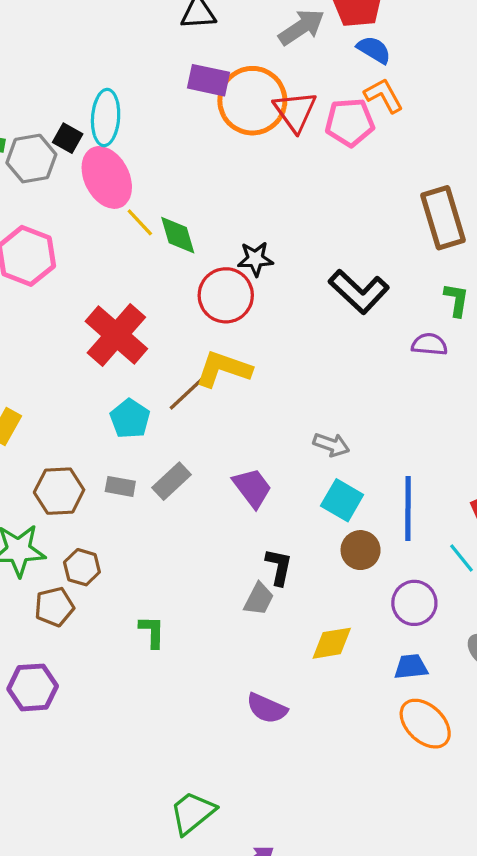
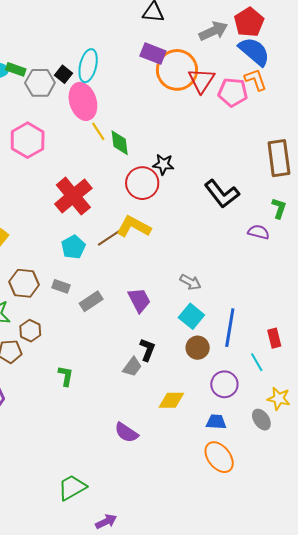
blue semicircle: (374, 50) -> (254, 51), size x1.6
gray rectangle: (172, 481) -> (91, 301), moved

